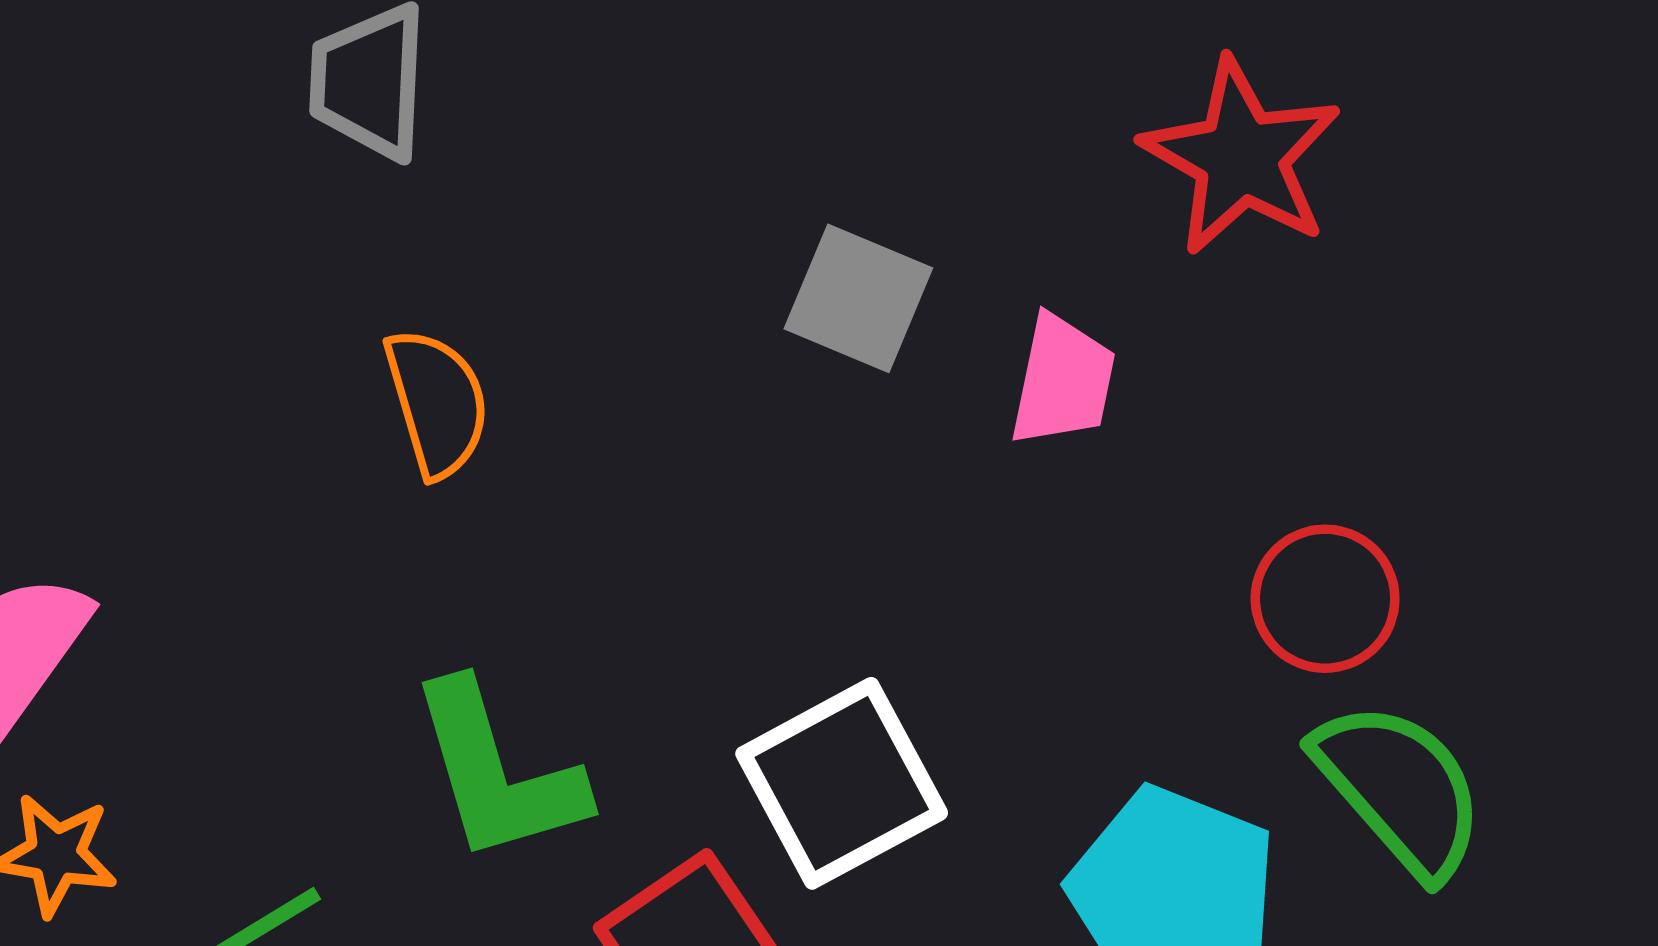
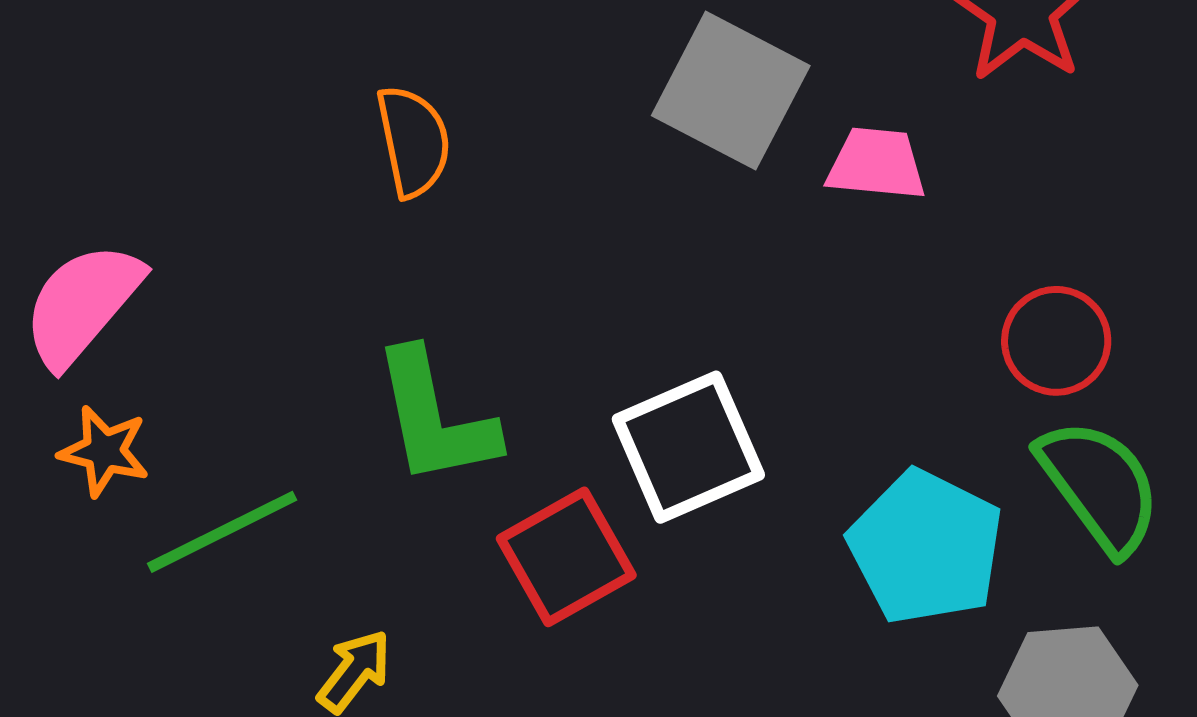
gray square: (858, 298) -> (731, 91), size x1.4
pink trapezoid: (1063, 381) -> (876, 164), turned -101

